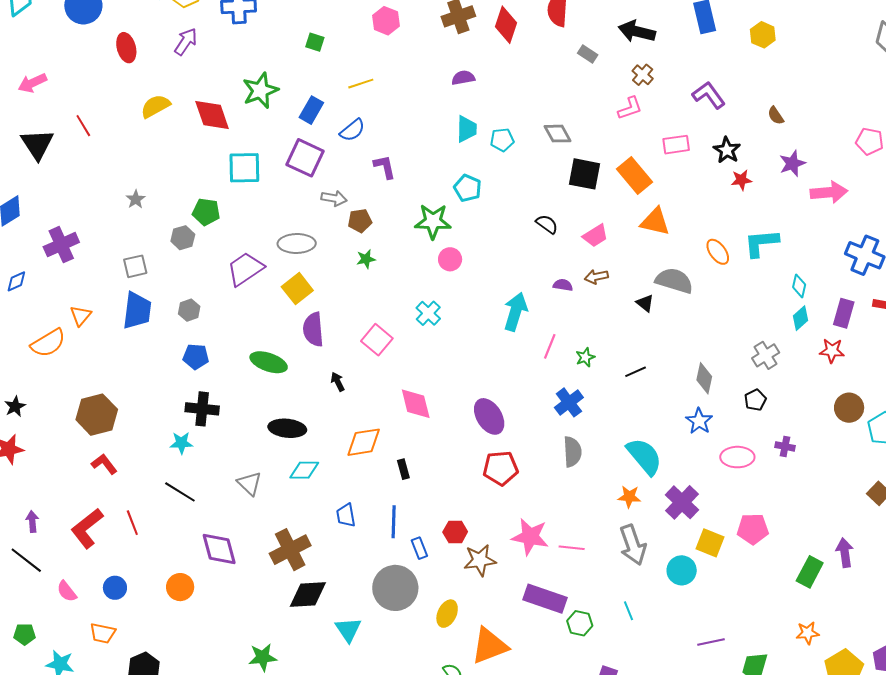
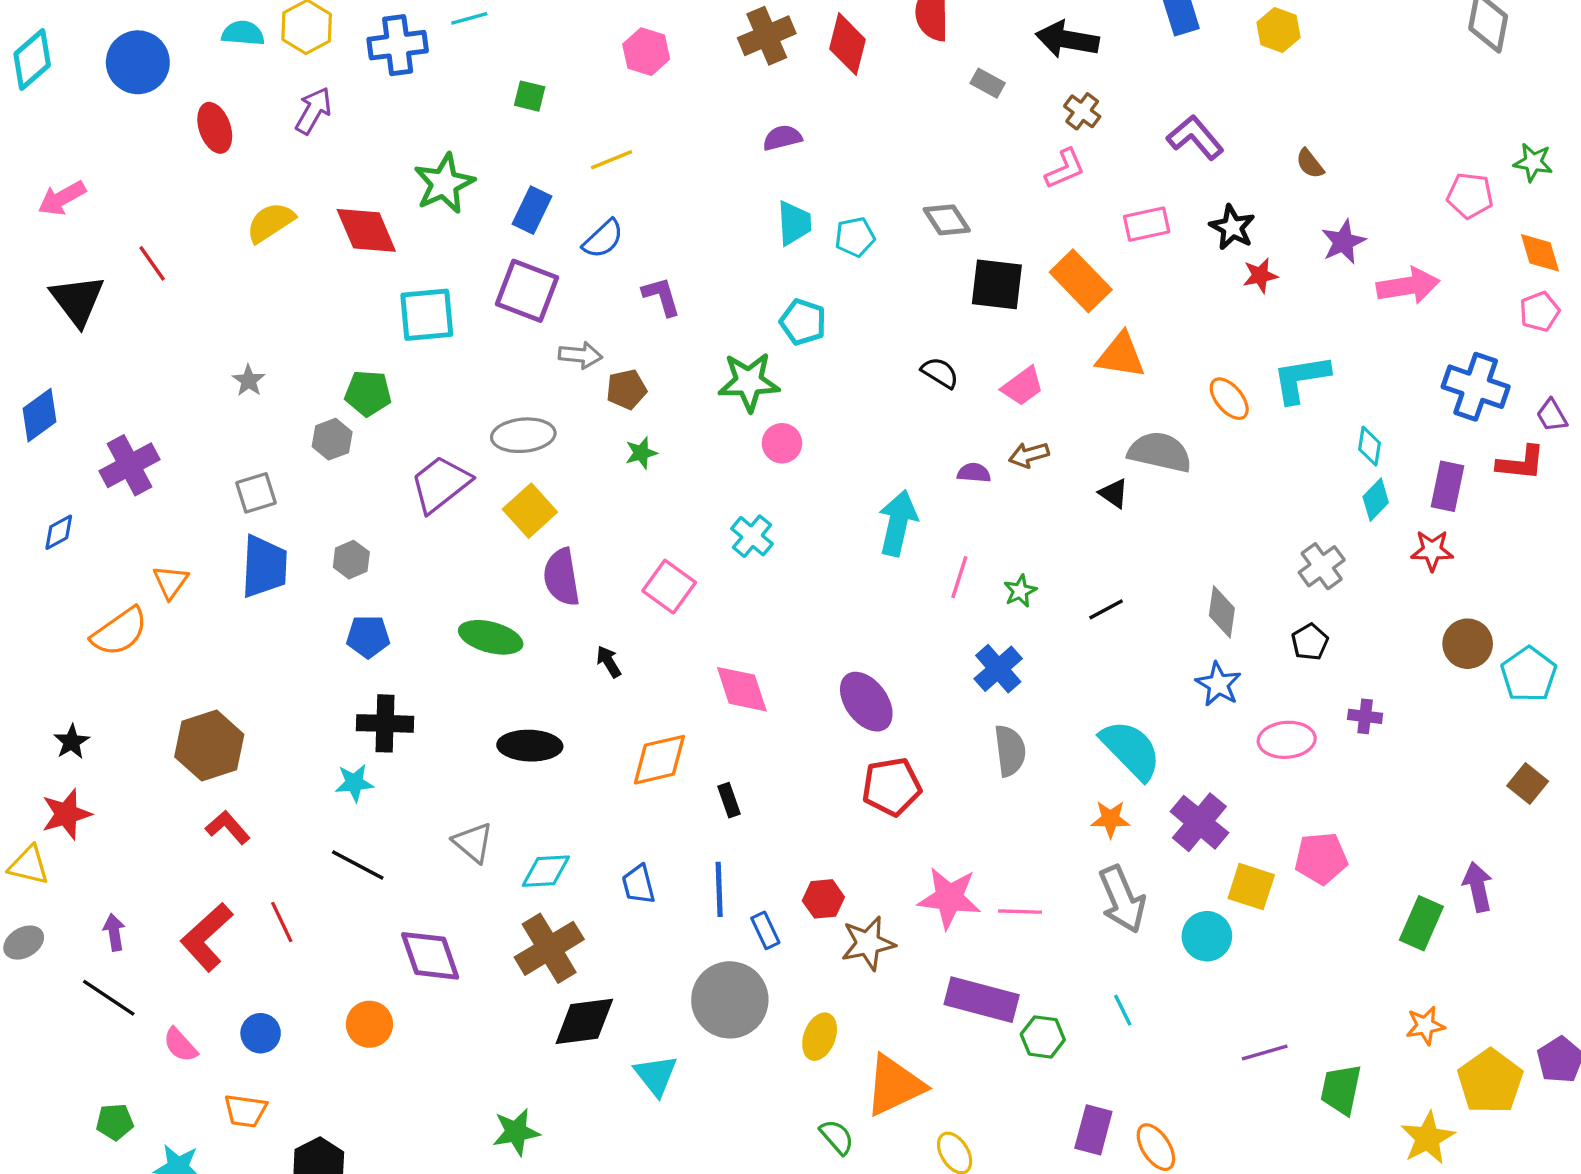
cyan diamond: (304, 470) -> (546, 871), moved

